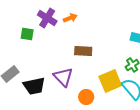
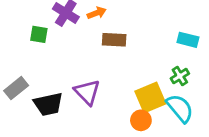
brown rectangle: (83, 51) -> (114, 40), moved
orange circle: (86, 97) -> (141, 120), moved

